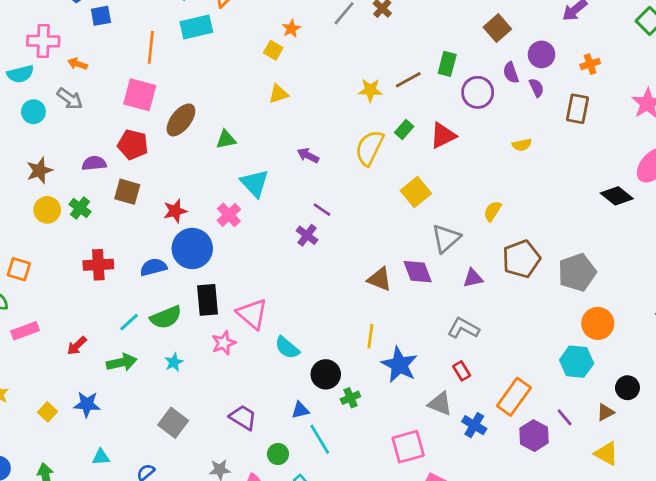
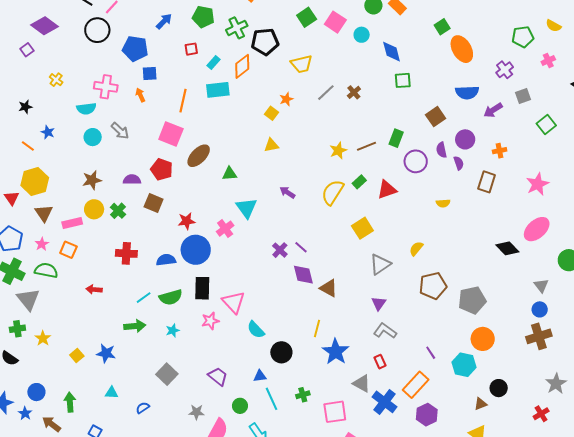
orange arrow: (77, 64) -> (140, 95), moved, turned 40
yellow star: (370, 90) -> (338, 150), turned -30
purple line: (322, 210) -> (301, 247), moved
purple diamond: (418, 272) -> (303, 275), moved
purple triangle: (473, 278) -> (379, 303), moved, turned -49
pink rectangle: (25, 331) -> (72, 223), moved
red arrow: (77, 346) -> (94, 289), moved, turned 42
green cross: (350, 398) -> (303, 395), moved
purple line: (565, 417) -> (431, 353), moved
blue cross: (474, 425) -> (385, 402), size x1.4

